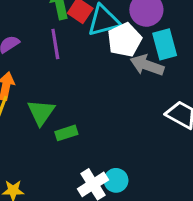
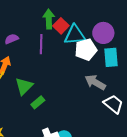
gray arrow: (147, 65) -> (95, 82), moved
green rectangle: (66, 133) -> (38, 102), turned -32

